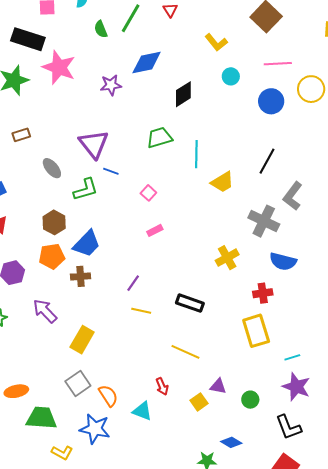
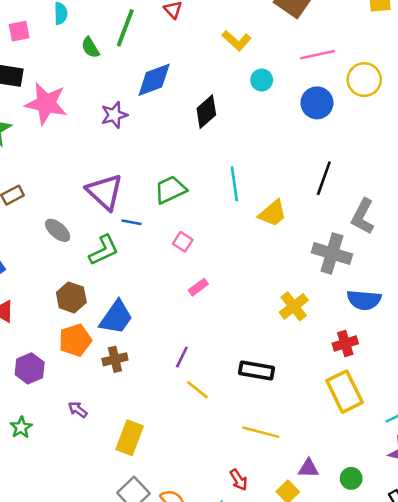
green trapezoid: (159, 138) -> (170, 190), moved
purple arrow: (45, 311) -> (78, 410), size x0.6
yellow line: (141, 311) -> (197, 390), turned 36

